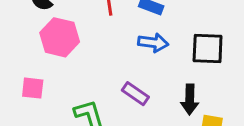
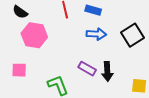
black square: (208, 48) -> (132, 35), turned -30
black arrow: (190, 99) -> (107, 71), moved

